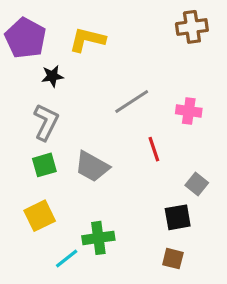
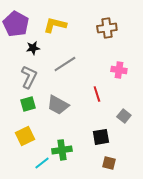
brown cross: (192, 27) -> (107, 28), moved
gray line: (132, 102) -> (65, 64), moved
black square: (178, 217) -> (101, 137), moved

